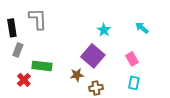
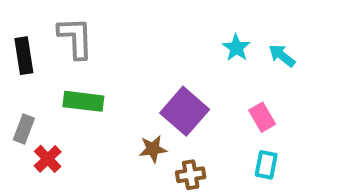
cyan star: (104, 30) -> (236, 48), moved
gray rectangle: (18, 50) -> (24, 129), moved
green rectangle: (42, 66) -> (83, 101), moved

